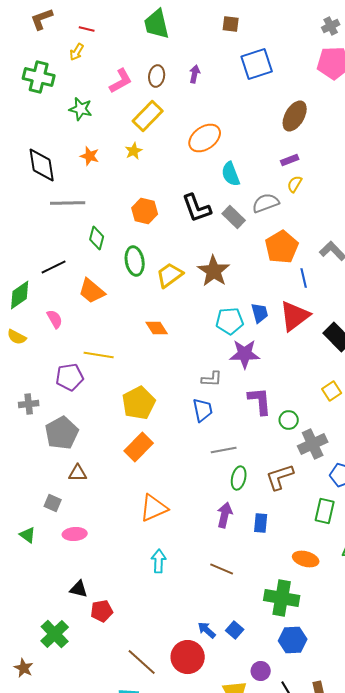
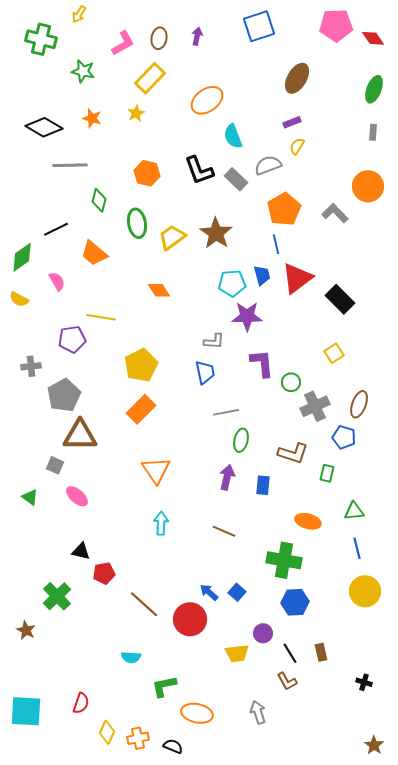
black diamond: (42, 165) -> (44, 127), turned -51
blue line: (304, 278) -> (276, 244), moved
brown triangle: (78, 473) -> (80, 435), size x1.8
brown L-shape: (280, 477) -> (293, 453), moved, turned -144
orange triangle: (154, 508) -> (156, 470), turned -40
green rectangle: (325, 511) -> (327, 473), size x0.7
pink ellipse: (75, 534) -> (77, 496), turned 45
brown line: (142, 662) -> (144, 604), moved

